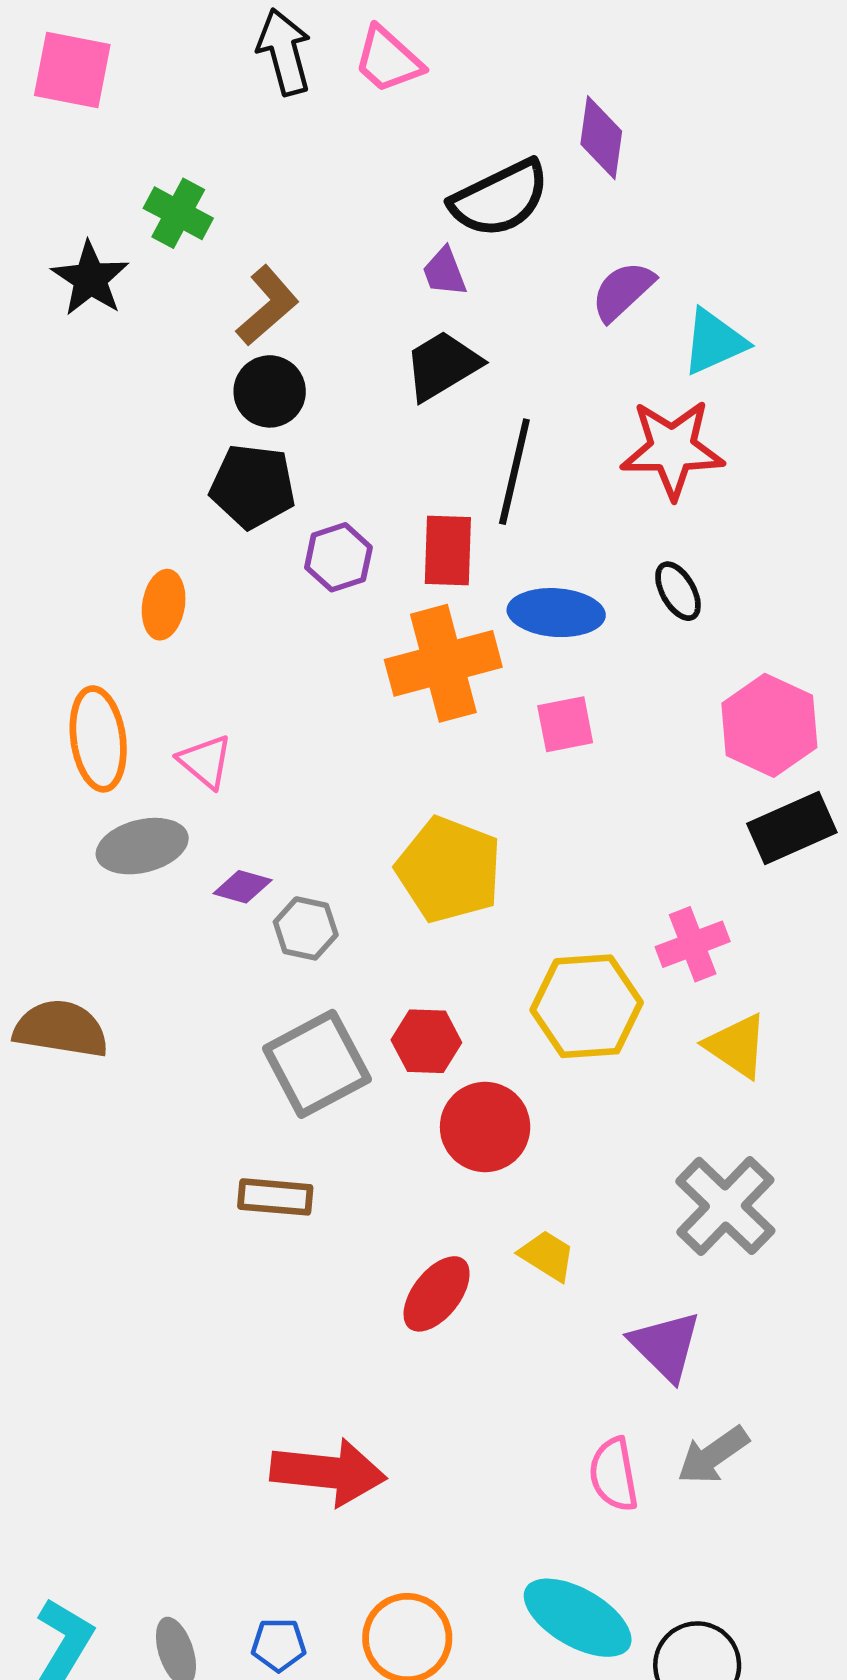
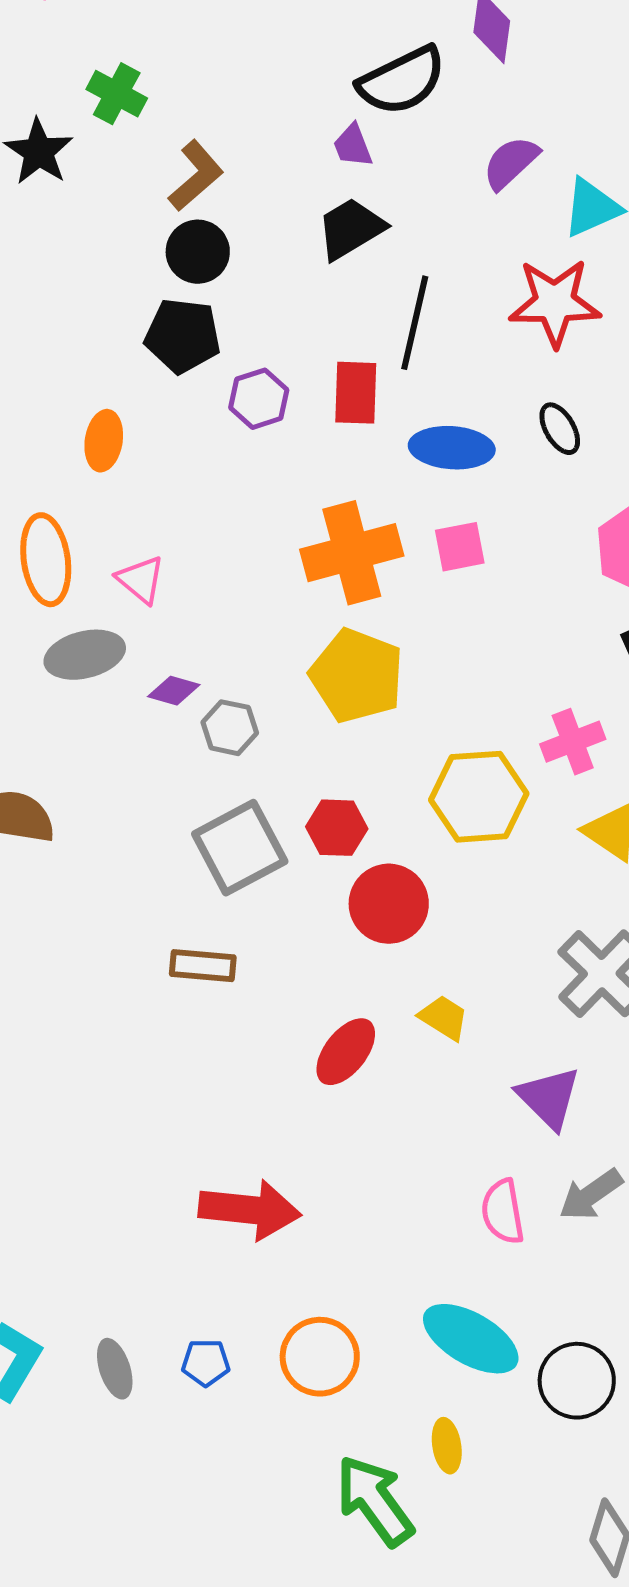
orange cross: (443, 663) -> (352, 553), moved

